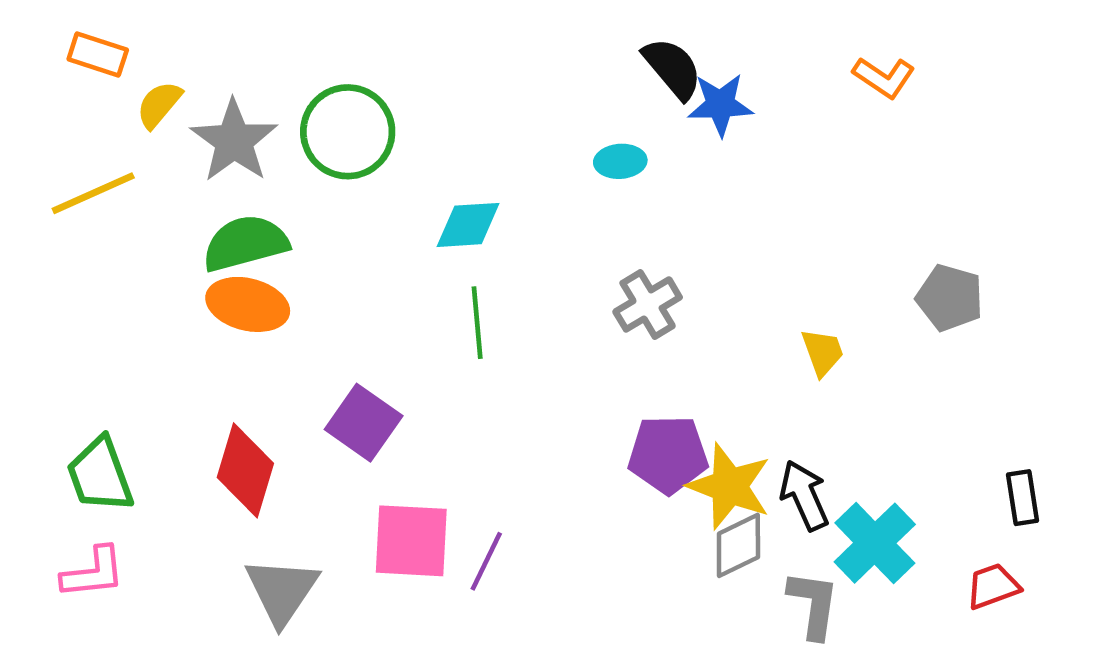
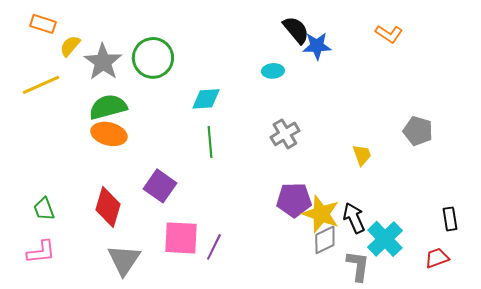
green trapezoid: (100, 475) -> (44, 209), size x0.7

